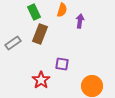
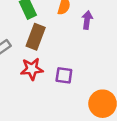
red star: (41, 80) -> (32, 69), moved, turned 30

